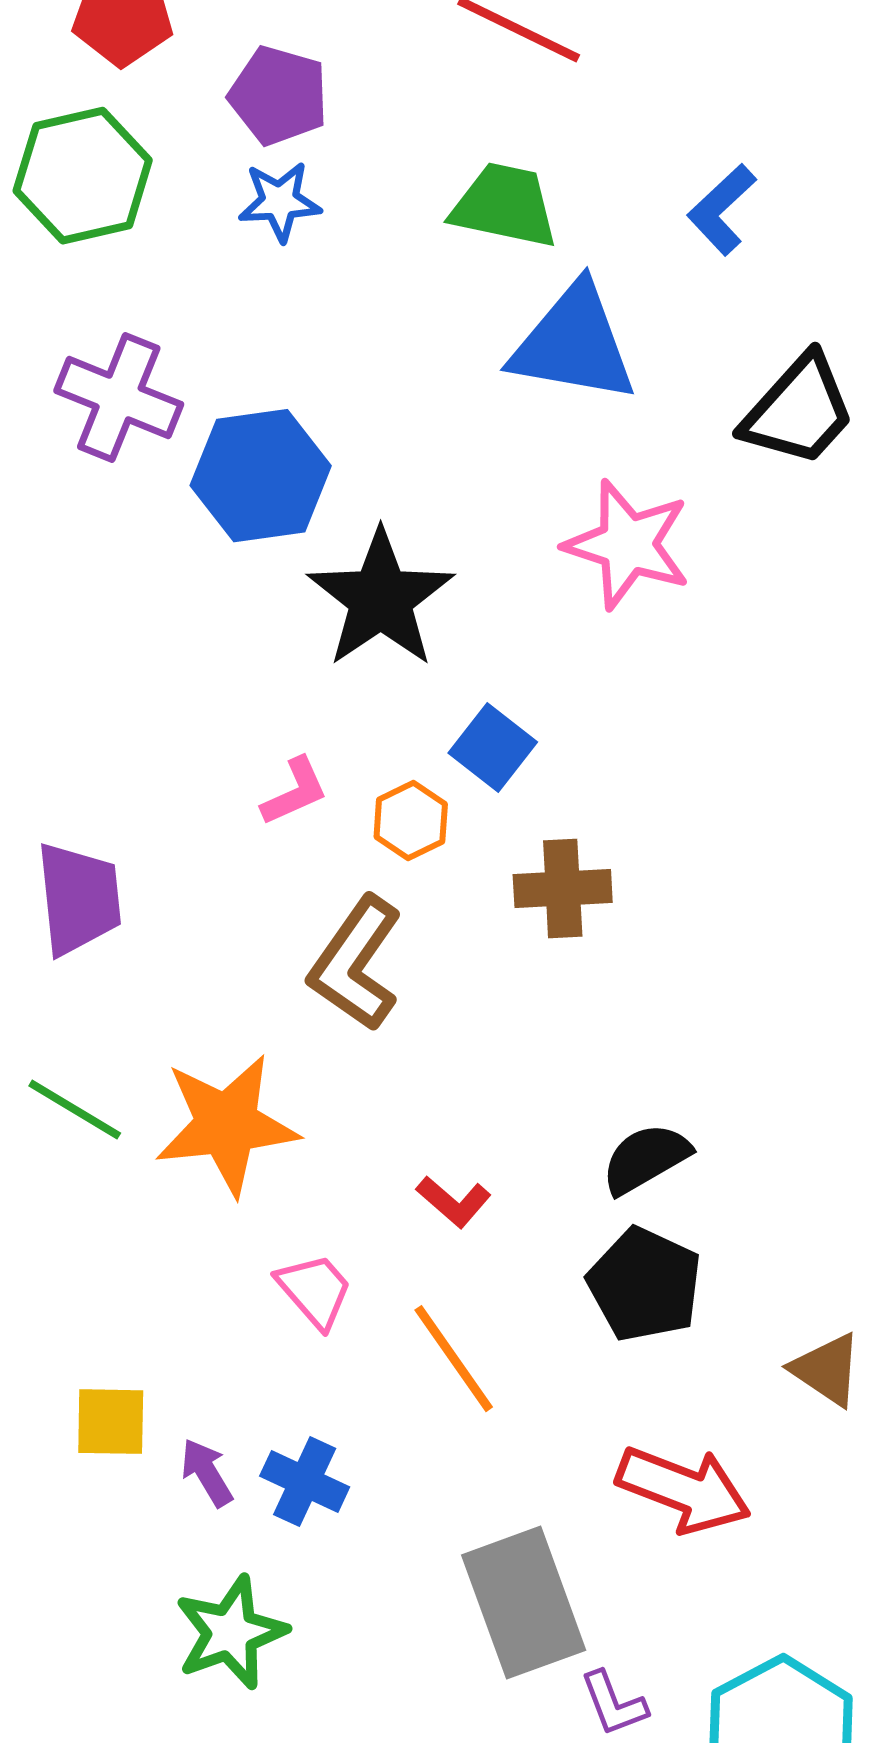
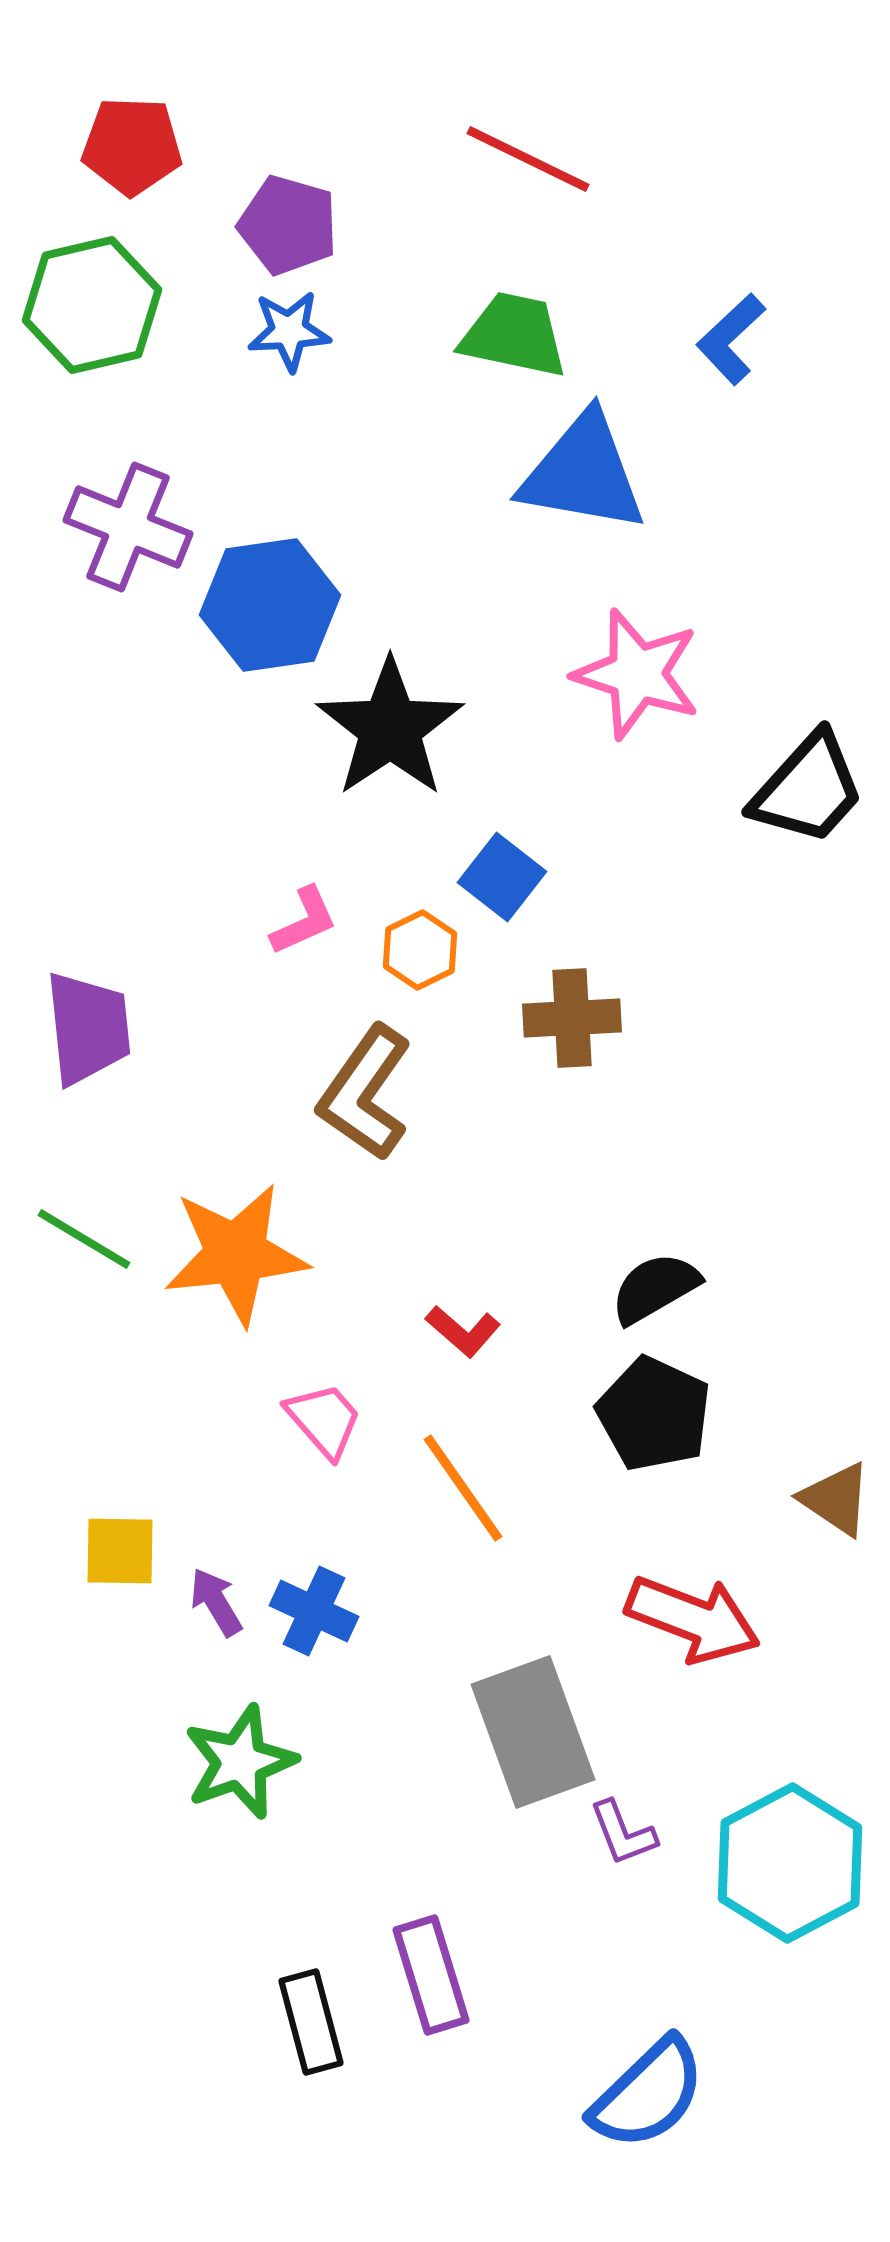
black trapezoid: (799, 411) -> (808, 789), moved

